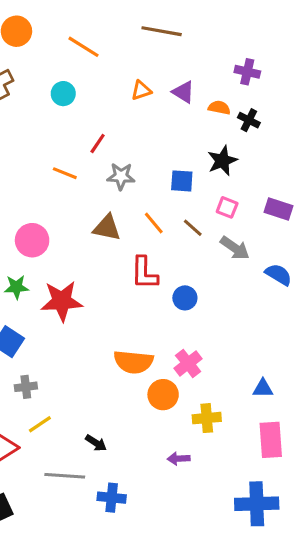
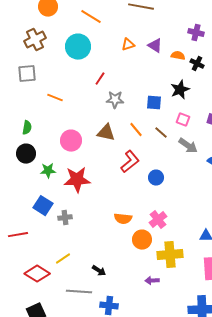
cyan circle: (63, 94) -> (78, 47), size x1.6
orange line: (65, 173) -> (55, 98), moved
pink circle: (32, 240) -> (71, 141), moved
red L-shape: (144, 273) -> (130, 162), turned -130
orange semicircle: (133, 362) -> (123, 219), size x0.7
gray cross: (26, 387) -> (65, 218), moved
yellow cross: (207, 418) -> (170, 255), size x1.4

